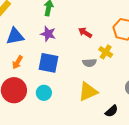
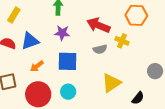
red arrow: (85, 33) -> (98, 25), size x1.6
orange arrow: (17, 62) -> (37, 66), turned 32
gray semicircle: (89, 63) -> (100, 49), moved

